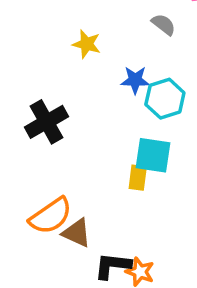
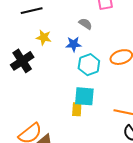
blue star: (135, 80) -> (74, 44), moved
black cross: (46, 122) -> (22, 61), moved

